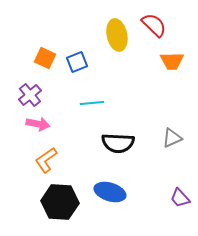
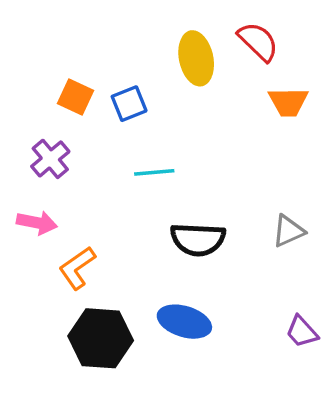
pink arrow: (38, 124) -> (37, 223), moved

